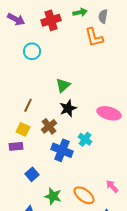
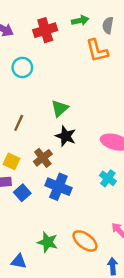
brown line: (28, 105) -> (19, 123), moved
black star: (68, 108) -> (66, 136), turned -30
cyan cross: (85, 139) -> (108, 178), moved
blue square: (32, 174) -> (22, 193), moved

